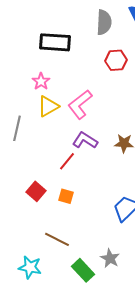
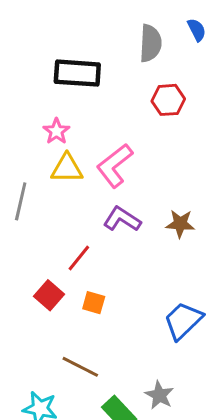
yellow triangle: (48, 106) -> (67, 169), turned 30
red line: (67, 161) -> (79, 258), moved

